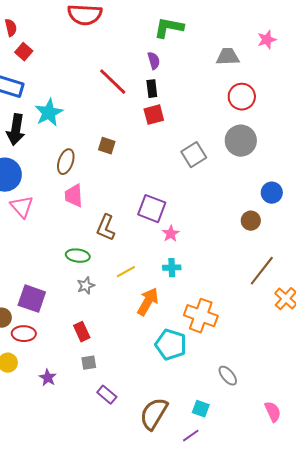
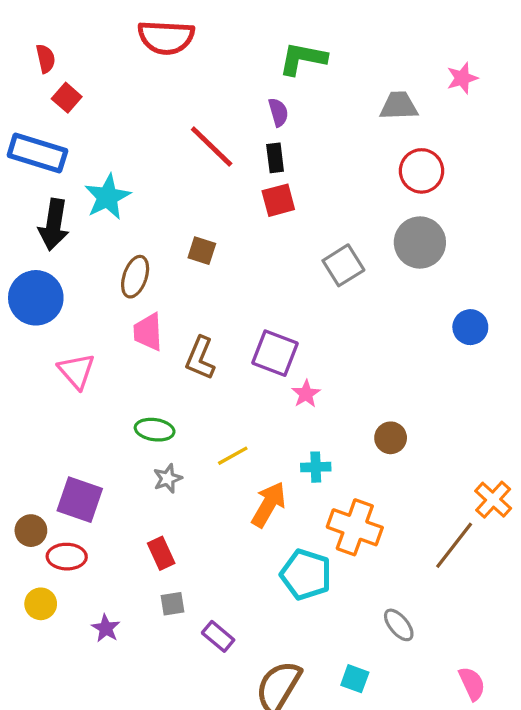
pink triangle: (22, 207) -> (76, 371), moved
brown circle: (251, 221) -> (391, 438), moved
brown L-shape: (106, 228) -> (200, 358), moved
cyan cross: (172, 268) -> (316, 467), moved
brown line: (262, 271) -> (454, 545), moved
purple rectangle: (107, 395) -> (218, 636), moved

